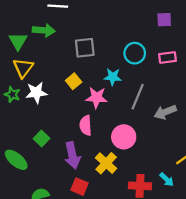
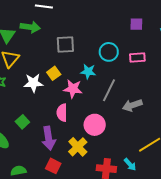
white star: (36, 93) -> (33, 83), moved

